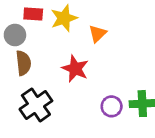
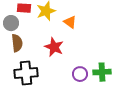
orange triangle: (98, 34) -> (70, 22), turned -40
black cross: (36, 105) -> (26, 73), turned 30

